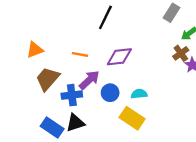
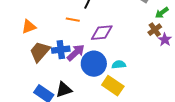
orange line: (80, 54) -> (73, 20), moved
blue circle: (110, 93) -> (94, 64), size x1.6
blue cross: (72, 95) -> (61, 50), moved

